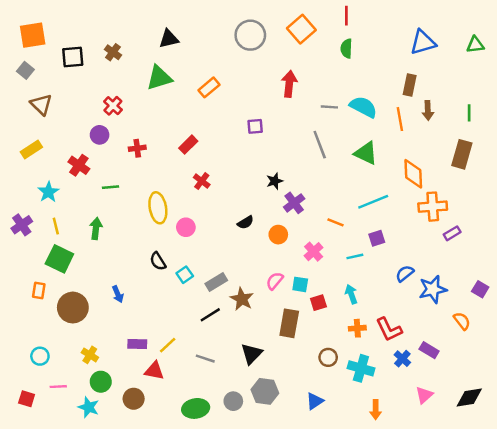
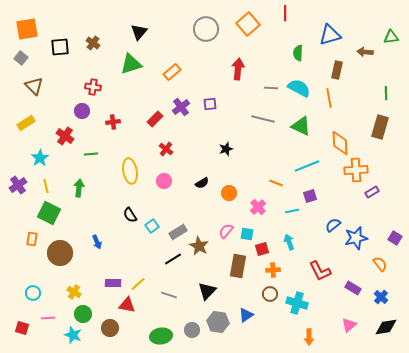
black triangle: (169, 39) -> (139, 32), turned -36
blue triangle: (423, 42) -> (330, 35), moved
green semicircle: (346, 49) -> (298, 53), moved
red cross: (113, 106) -> (93, 87), turned -35
brown arrow: (428, 111) -> (365, 52), moved, turned 98
gray line: (320, 145) -> (263, 119), turned -55
purple cross: (294, 203) -> (181, 107), moved
pink circle: (186, 227) -> (164, 181), moved
orange cross: (357, 328) -> (273, 270), moved
blue cross: (402, 359) -> (381, 297), moved
blue triangle: (315, 401) -> (246, 315), moved

